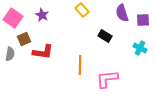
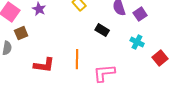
purple square: (143, 20) -> (140, 14), turned -32
red L-shape: (43, 52) -> (44, 65), moved

